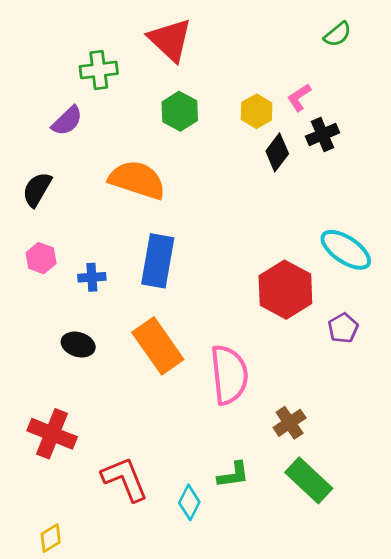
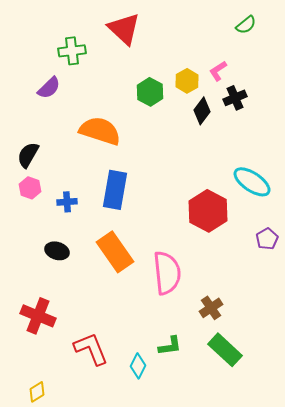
green hexagon: (180, 111) -> (150, 92), moved
black semicircle: (37, 189) -> (28, 155), moved
purple pentagon: (343, 328) -> (267, 239), moved

